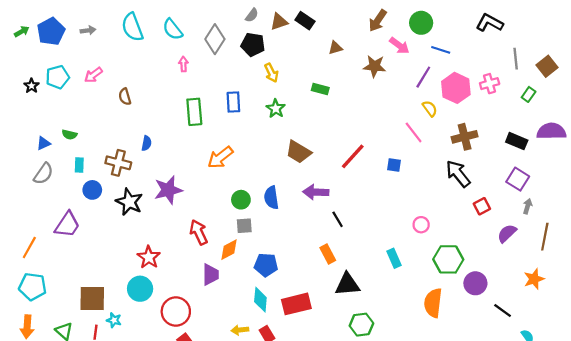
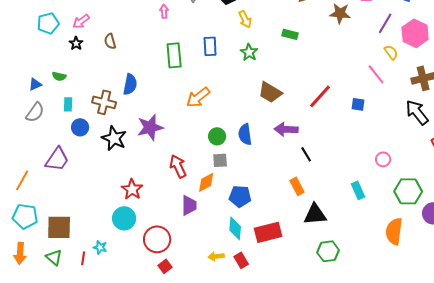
black star: (31, 86) -> (76, 43), moved
blue semicircle: (147, 143) -> (130, 84), size x1.5
brown square: (92, 298) -> (59, 227), moved

